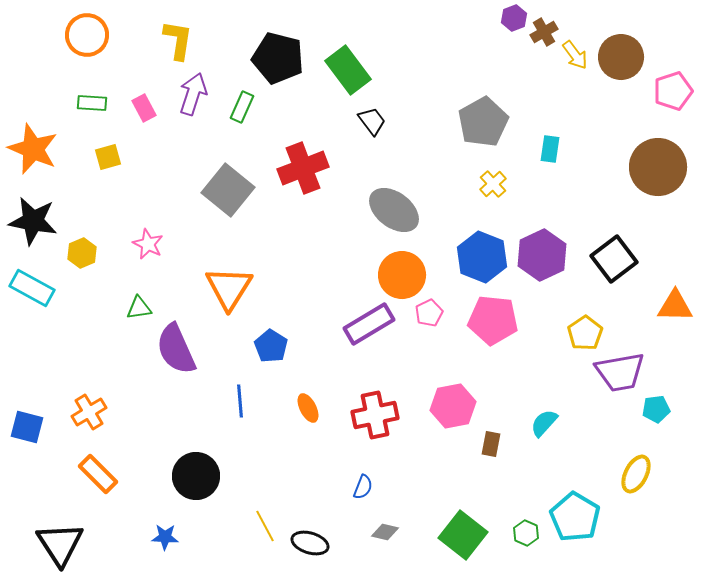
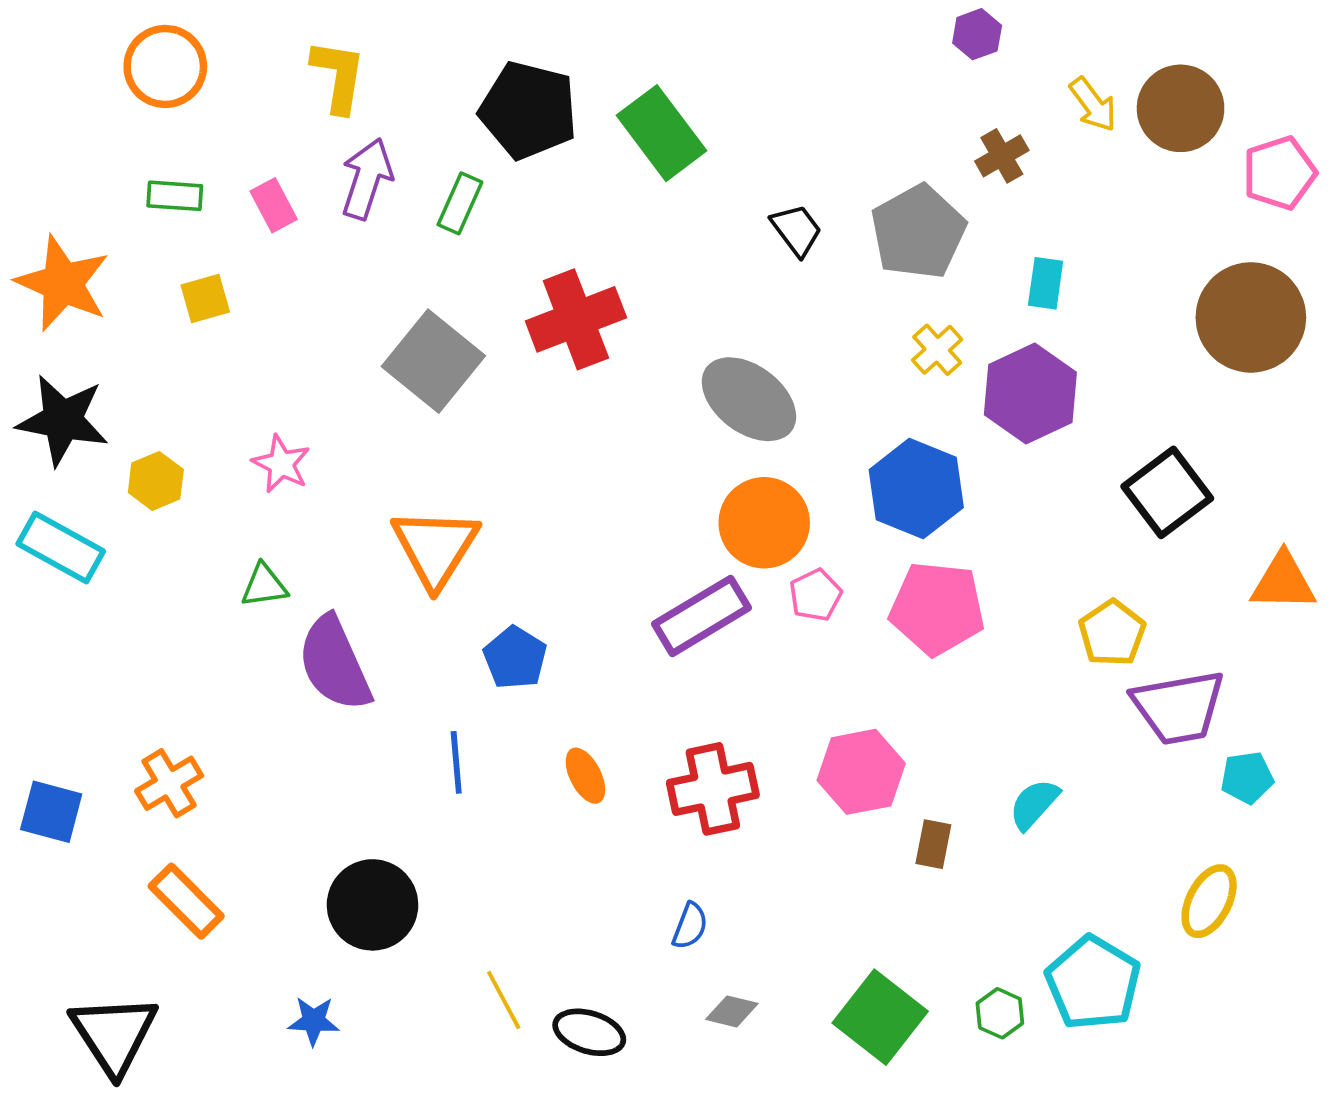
brown cross: (544, 32) -> (1002, 156), moved
black trapezoid: (372, 121) -> (796, 230), moved
purple hexagon: (542, 255) -> (1030, 394), moved

